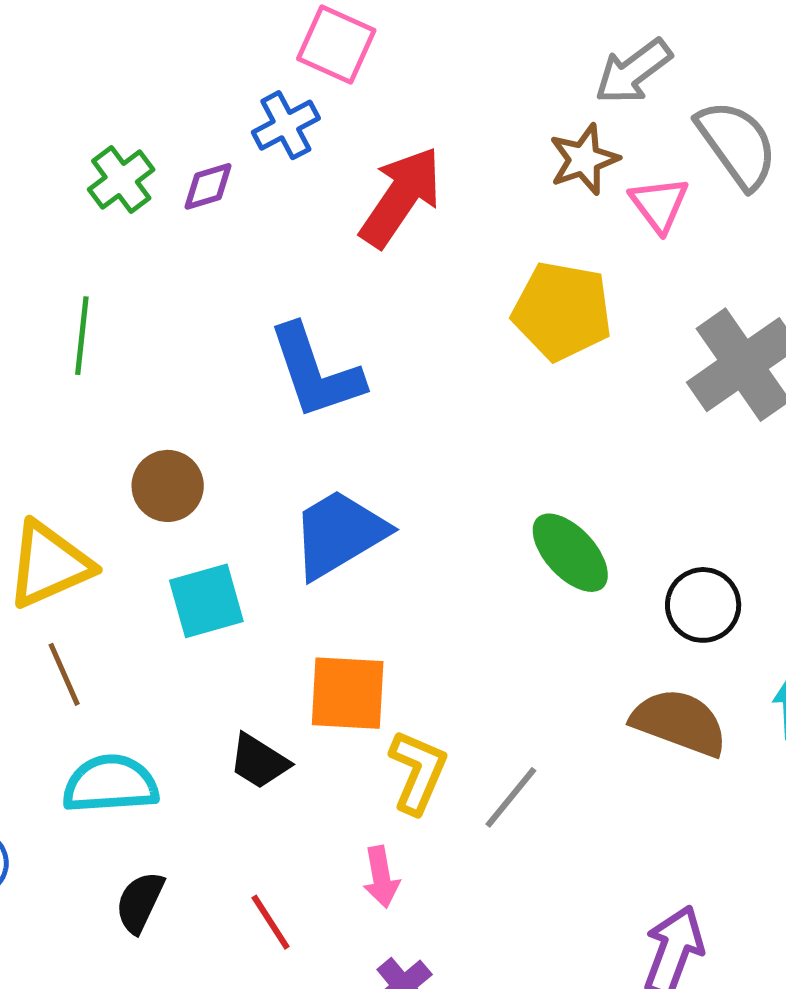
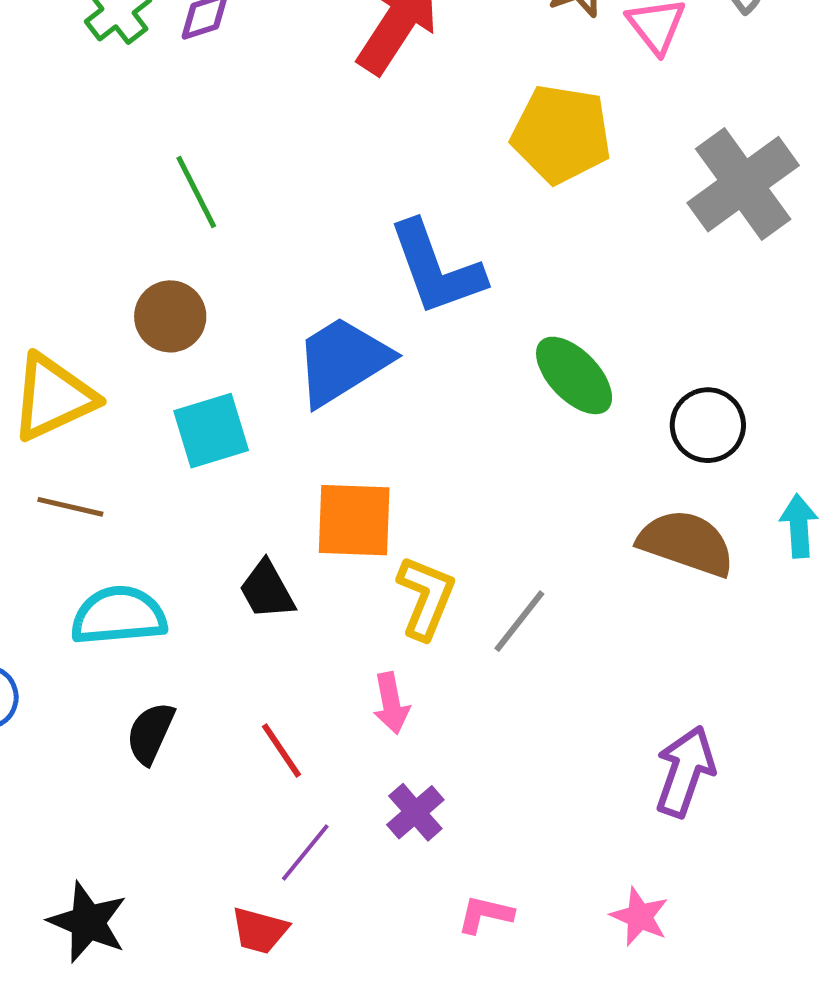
green line: (82, 336) -> (196, 192), moved, turned -32
blue L-shape: (316, 372) -> (436, 268), moved
brown line: (64, 674) -> (70, 507), turned -52
black trapezoid: (259, 761) -> (267, 590), turned 30

